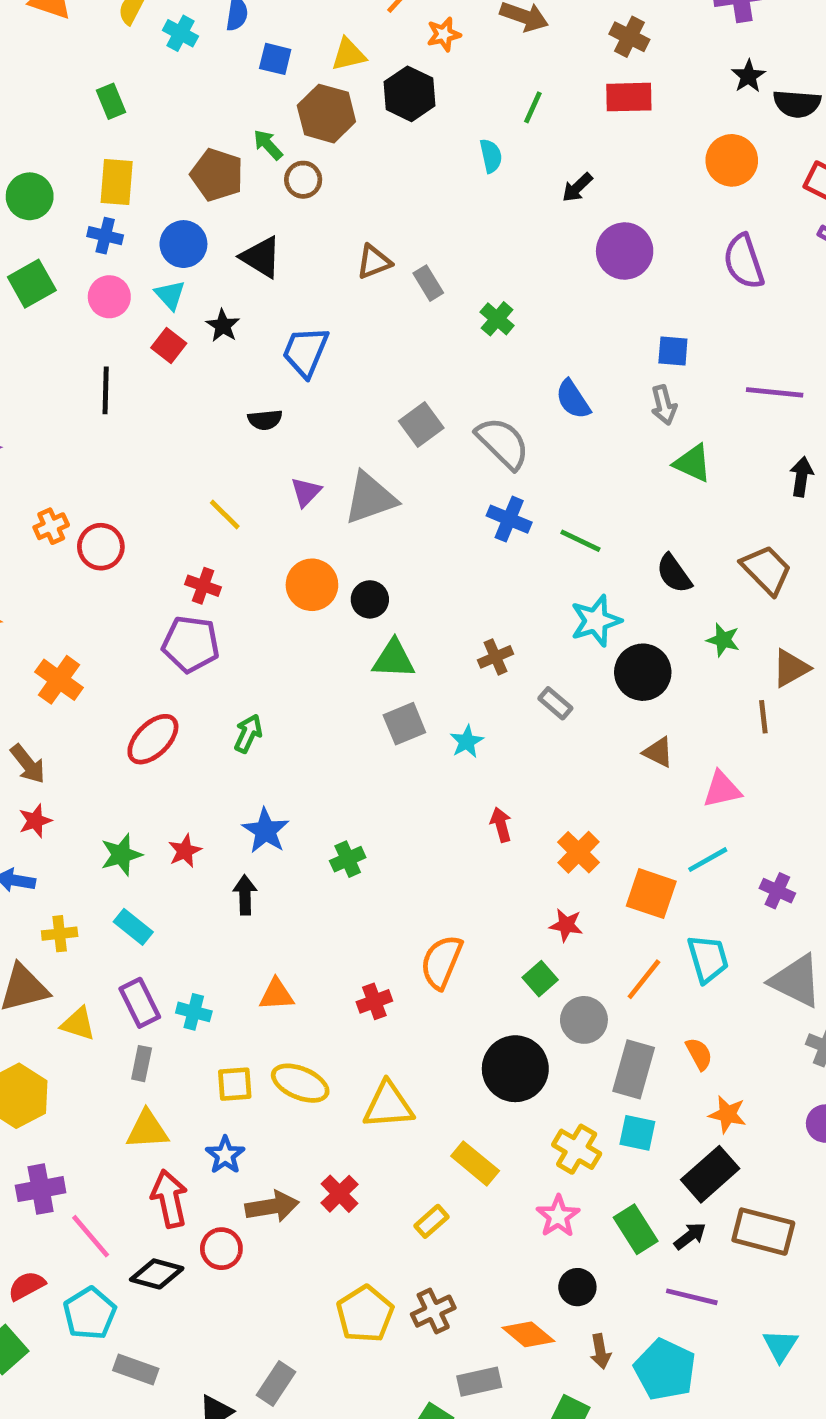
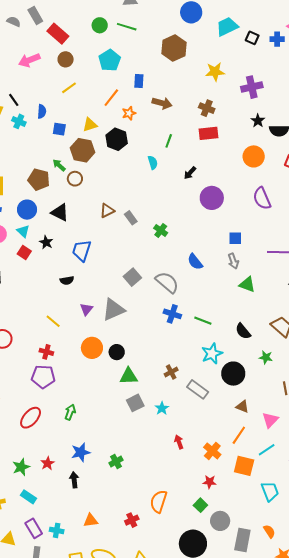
gray rectangle: (555, 703) -> (198, 389), size x1.5
pink triangle: (722, 790) -> (270, 420), turned -30
blue star: (266, 831) -> (81, 452), turned 30
orange line: (644, 979) -> (239, 435), moved

